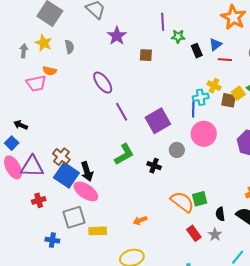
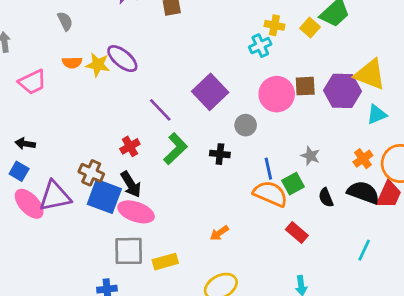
yellow star: (44, 43) -> (98, 65), moved
orange semicircle: (50, 71) -> (72, 63), moved
brown square: (229, 100) -> (305, 86), moved
blue line: (193, 110) -> (268, 169), moved
purple line: (122, 112) -> (160, 110), moved
red cross: (39, 200) -> (130, 146), moved
gray square: (74, 217) -> (129, 251), turned 30
gray star: (215, 235) -> (310, 156), moved

